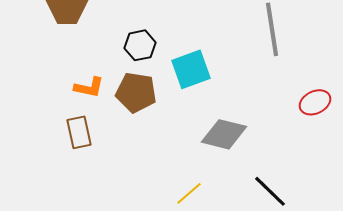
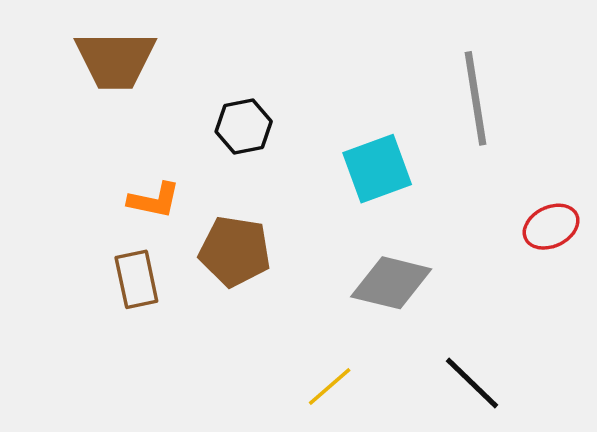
cyan square: (191, 69) -> (377, 169), moved
brown pentagon: (136, 92) -> (235, 251), moved

